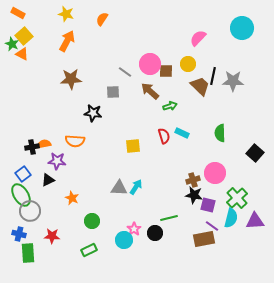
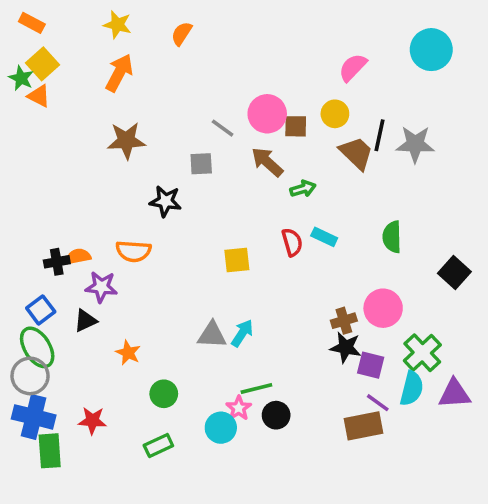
gray circle: (30, 211) -> (30, 376), moved
green line: (169, 218) -> (256, 388), moved
blue cross: (19, 234) -> (34, 417), size x1.6

